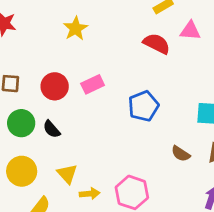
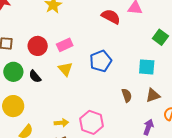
brown semicircle: (181, 154) -> (127, 95), turned -144
yellow triangle: (67, 174) -> (65, 69), moved

